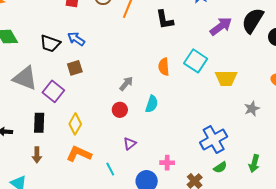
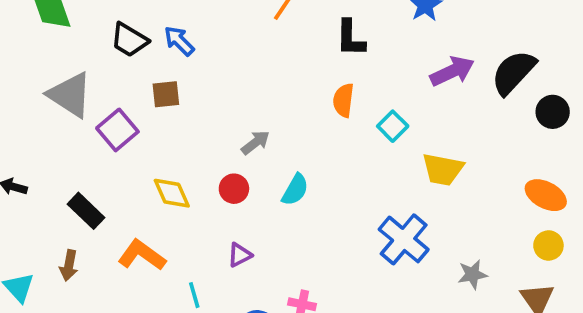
cyan square: (196, 61) -> (393, 126), size x0.7
orange semicircle: (164, 67) -> (343, 100), moved
gray star: (252, 109) -> (472, 274), moved
black rectangle: (39, 123) -> (86, 211), moved, turned -60
yellow diamond: (75, 124) -> (172, 193), moved, turned -65
blue cross: (214, 140) -> (404, 239), moved, turned -32
brown arrow: (37, 155) -> (69, 265), moved

